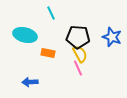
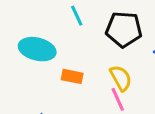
black pentagon: (78, 37) -> (124, 29), moved

